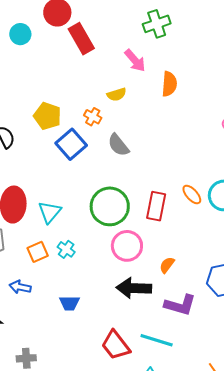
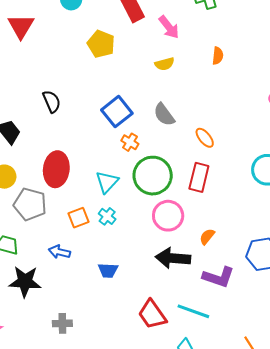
pink arrow: (135, 60) -> (169, 27), moved
orange semicircle: (169, 84) -> (218, 56), size x0.7
yellow pentagon: (47, 116) -> (101, 44), moved
orange cross: (93, 117) -> (130, 142), moved
orange ellipse: (192, 195) -> (205, 138), moved
cyan triangle: (50, 212) -> (107, 182), moved

